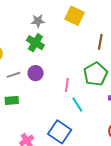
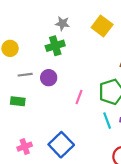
green cross: (35, 43) -> (55, 46), turned 30
cyan line: (77, 105) -> (107, 121), moved

